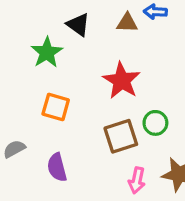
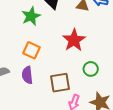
brown square: (121, 136) -> (60, 83), moved
purple semicircle: (57, 167) -> (27, 75), moved

